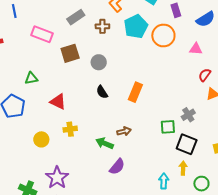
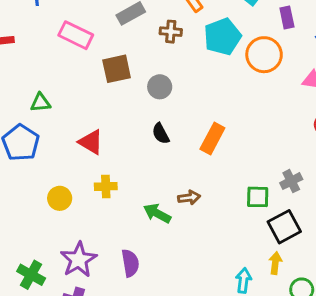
green triangle: (31, 78) -> (40, 103), moved
black square: (187, 144) -> (284, 227), turned 35
purple semicircle: (117, 167) -> (130, 263), moved, turned -54

